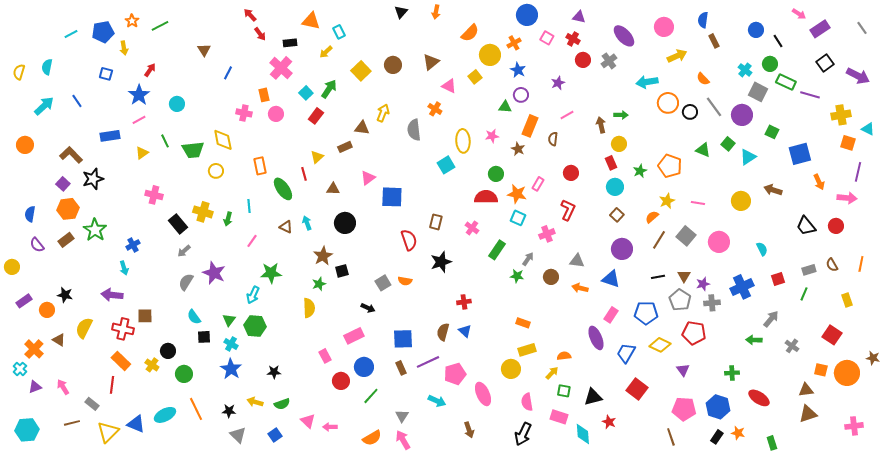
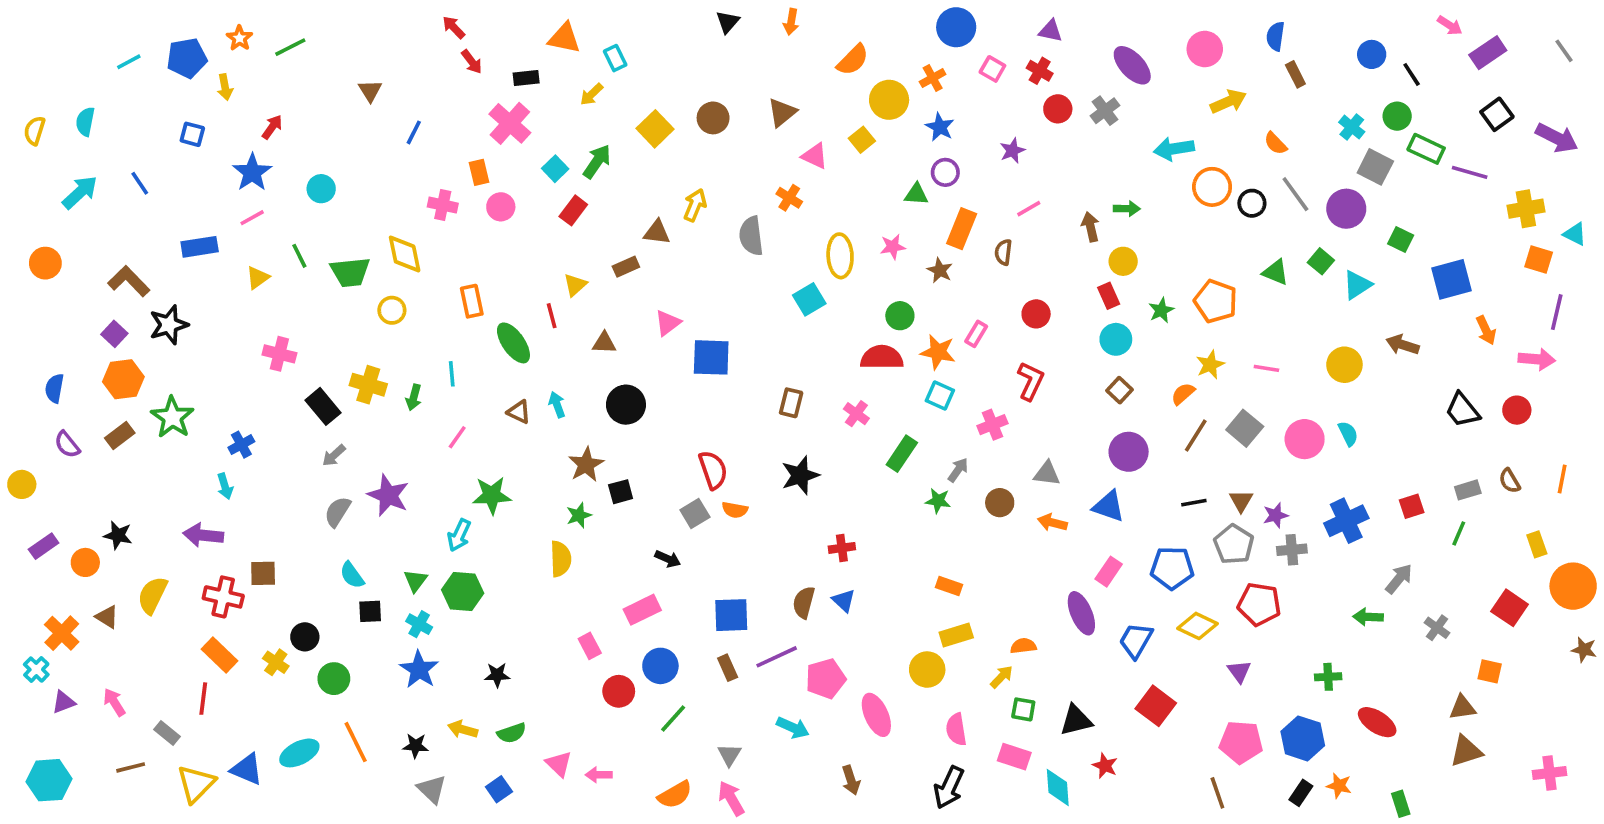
red semicircle: (409, 240) -> (713, 470), moved
cyan semicircle: (762, 249) -> (1348, 434), moved
orange circle: (847, 373) -> (1573, 586), moved

